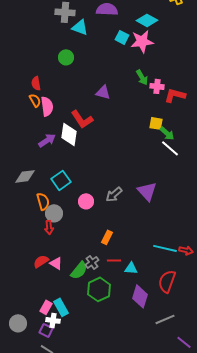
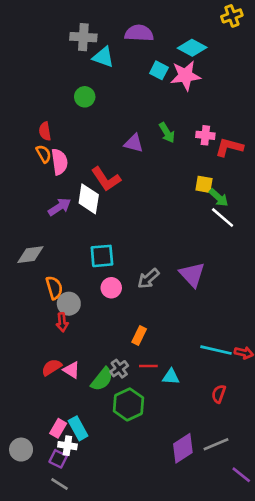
green arrow: (142, 77) -> (167, 133), moved
cyan square: (61, 180) -> (102, 256), moved, turned 30
red semicircle: (167, 281) -> (219, 394), size x0.6
purple diamond: (140, 296) -> (183, 448), moved, turned 40

